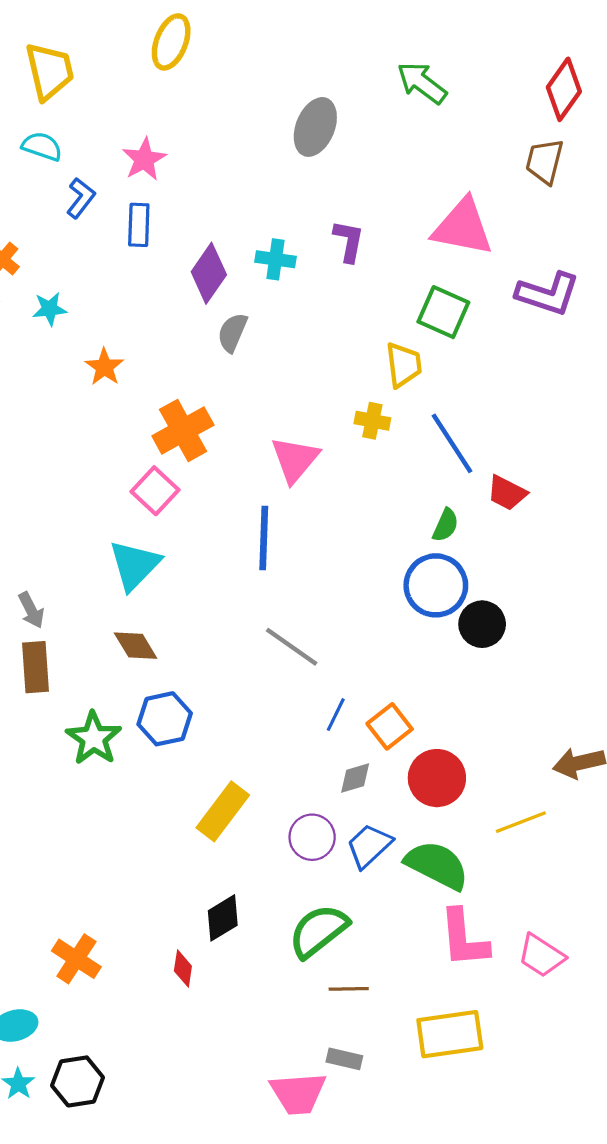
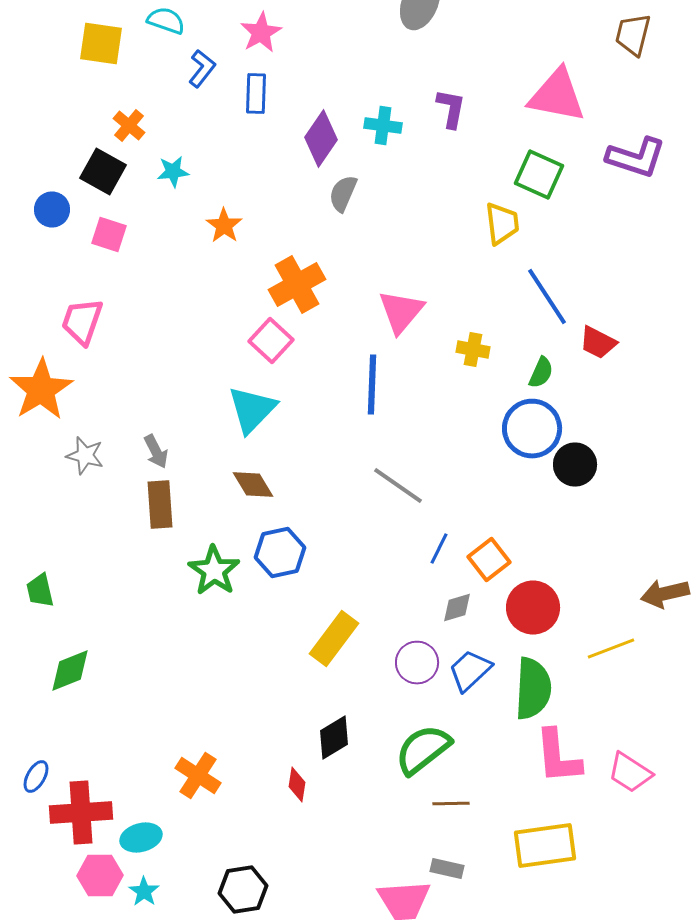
yellow cross: (372, 421) -> (473, 350), moved
green semicircle: (437, 865) -> (533, 688), turned 66
black hexagon: (77, 1081) -> (243, 890), moved

